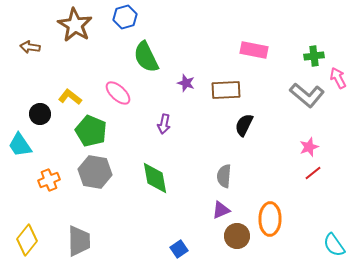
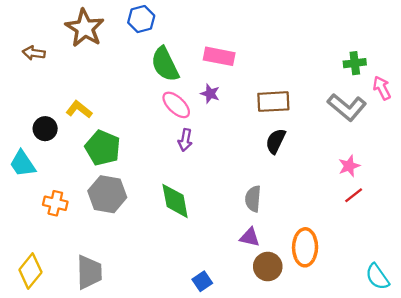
pink rectangle: (254, 50) -> (219, 56), moved
brown rectangle: (226, 90) -> (273, 102), moved
pink ellipse: (118, 93) -> (176, 105), moved
orange cross: (49, 180) -> (55, 203), turned 35
purple triangle: (221, 210) -> (250, 237), turned 36

